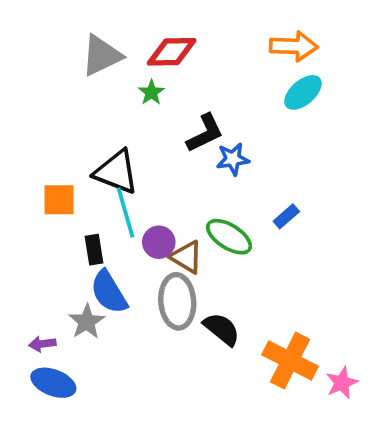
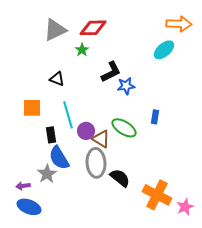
orange arrow: (294, 46) -> (179, 24), moved
black triangle: (116, 172) -> (57, 79), moved, size x0.6
blue rectangle: (286, 216) -> (155, 117), turned -40

